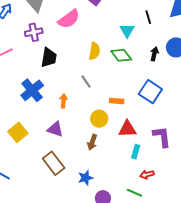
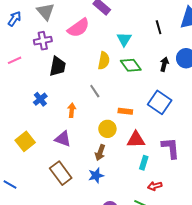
cyan triangle: (127, 31) -> (124, 39), moved
blue cross: (32, 90) -> (40, 99), size x0.6
blue star: (85, 178) -> (96, 175), moved

